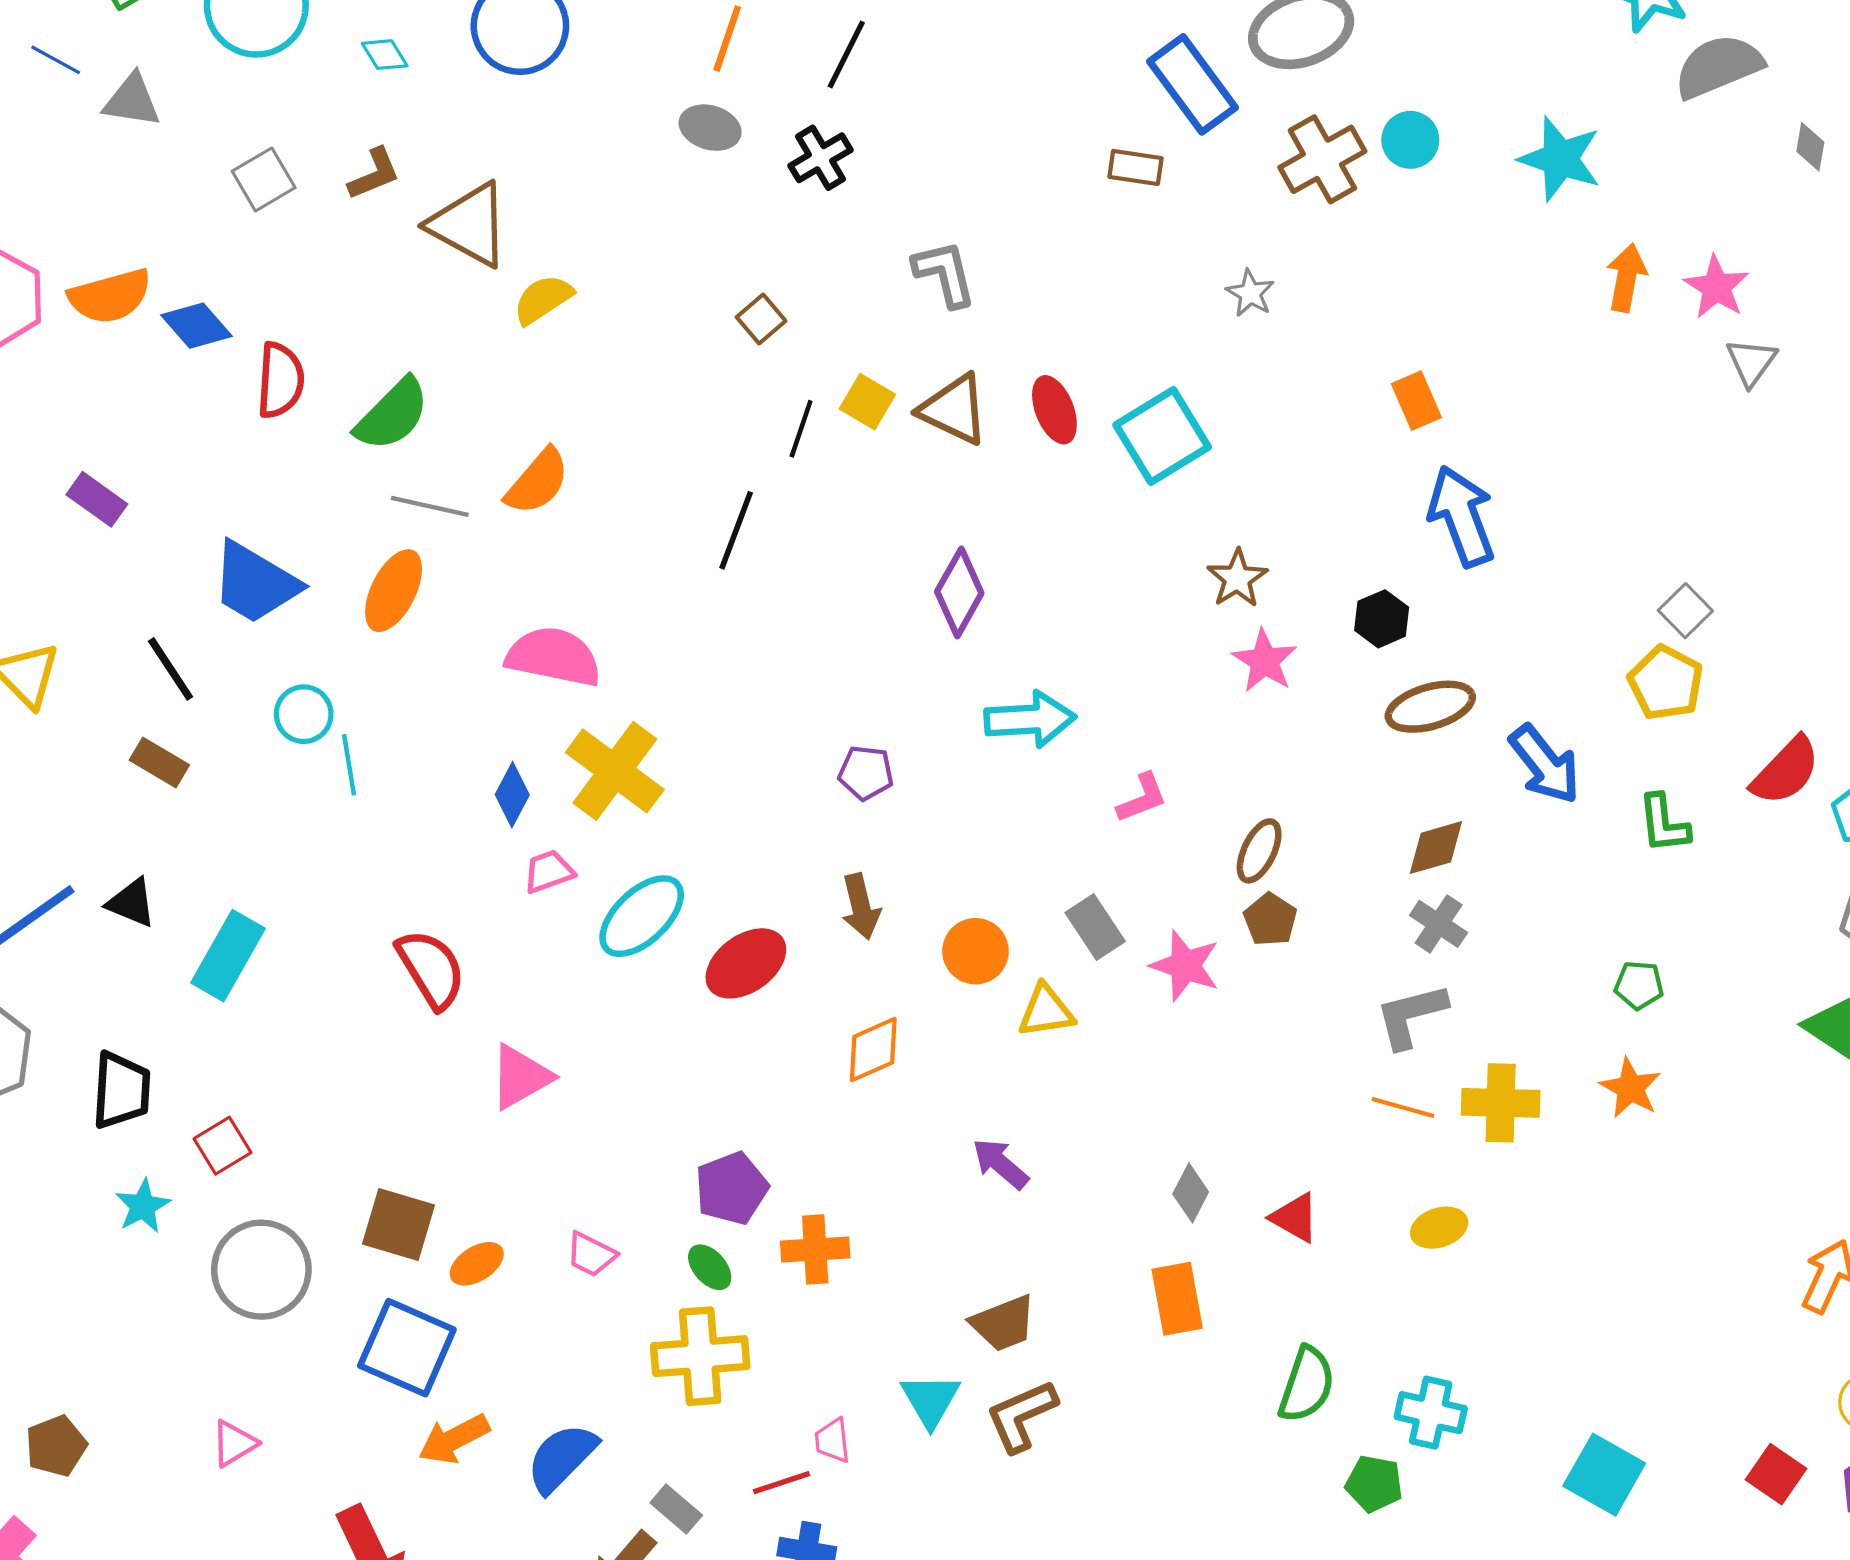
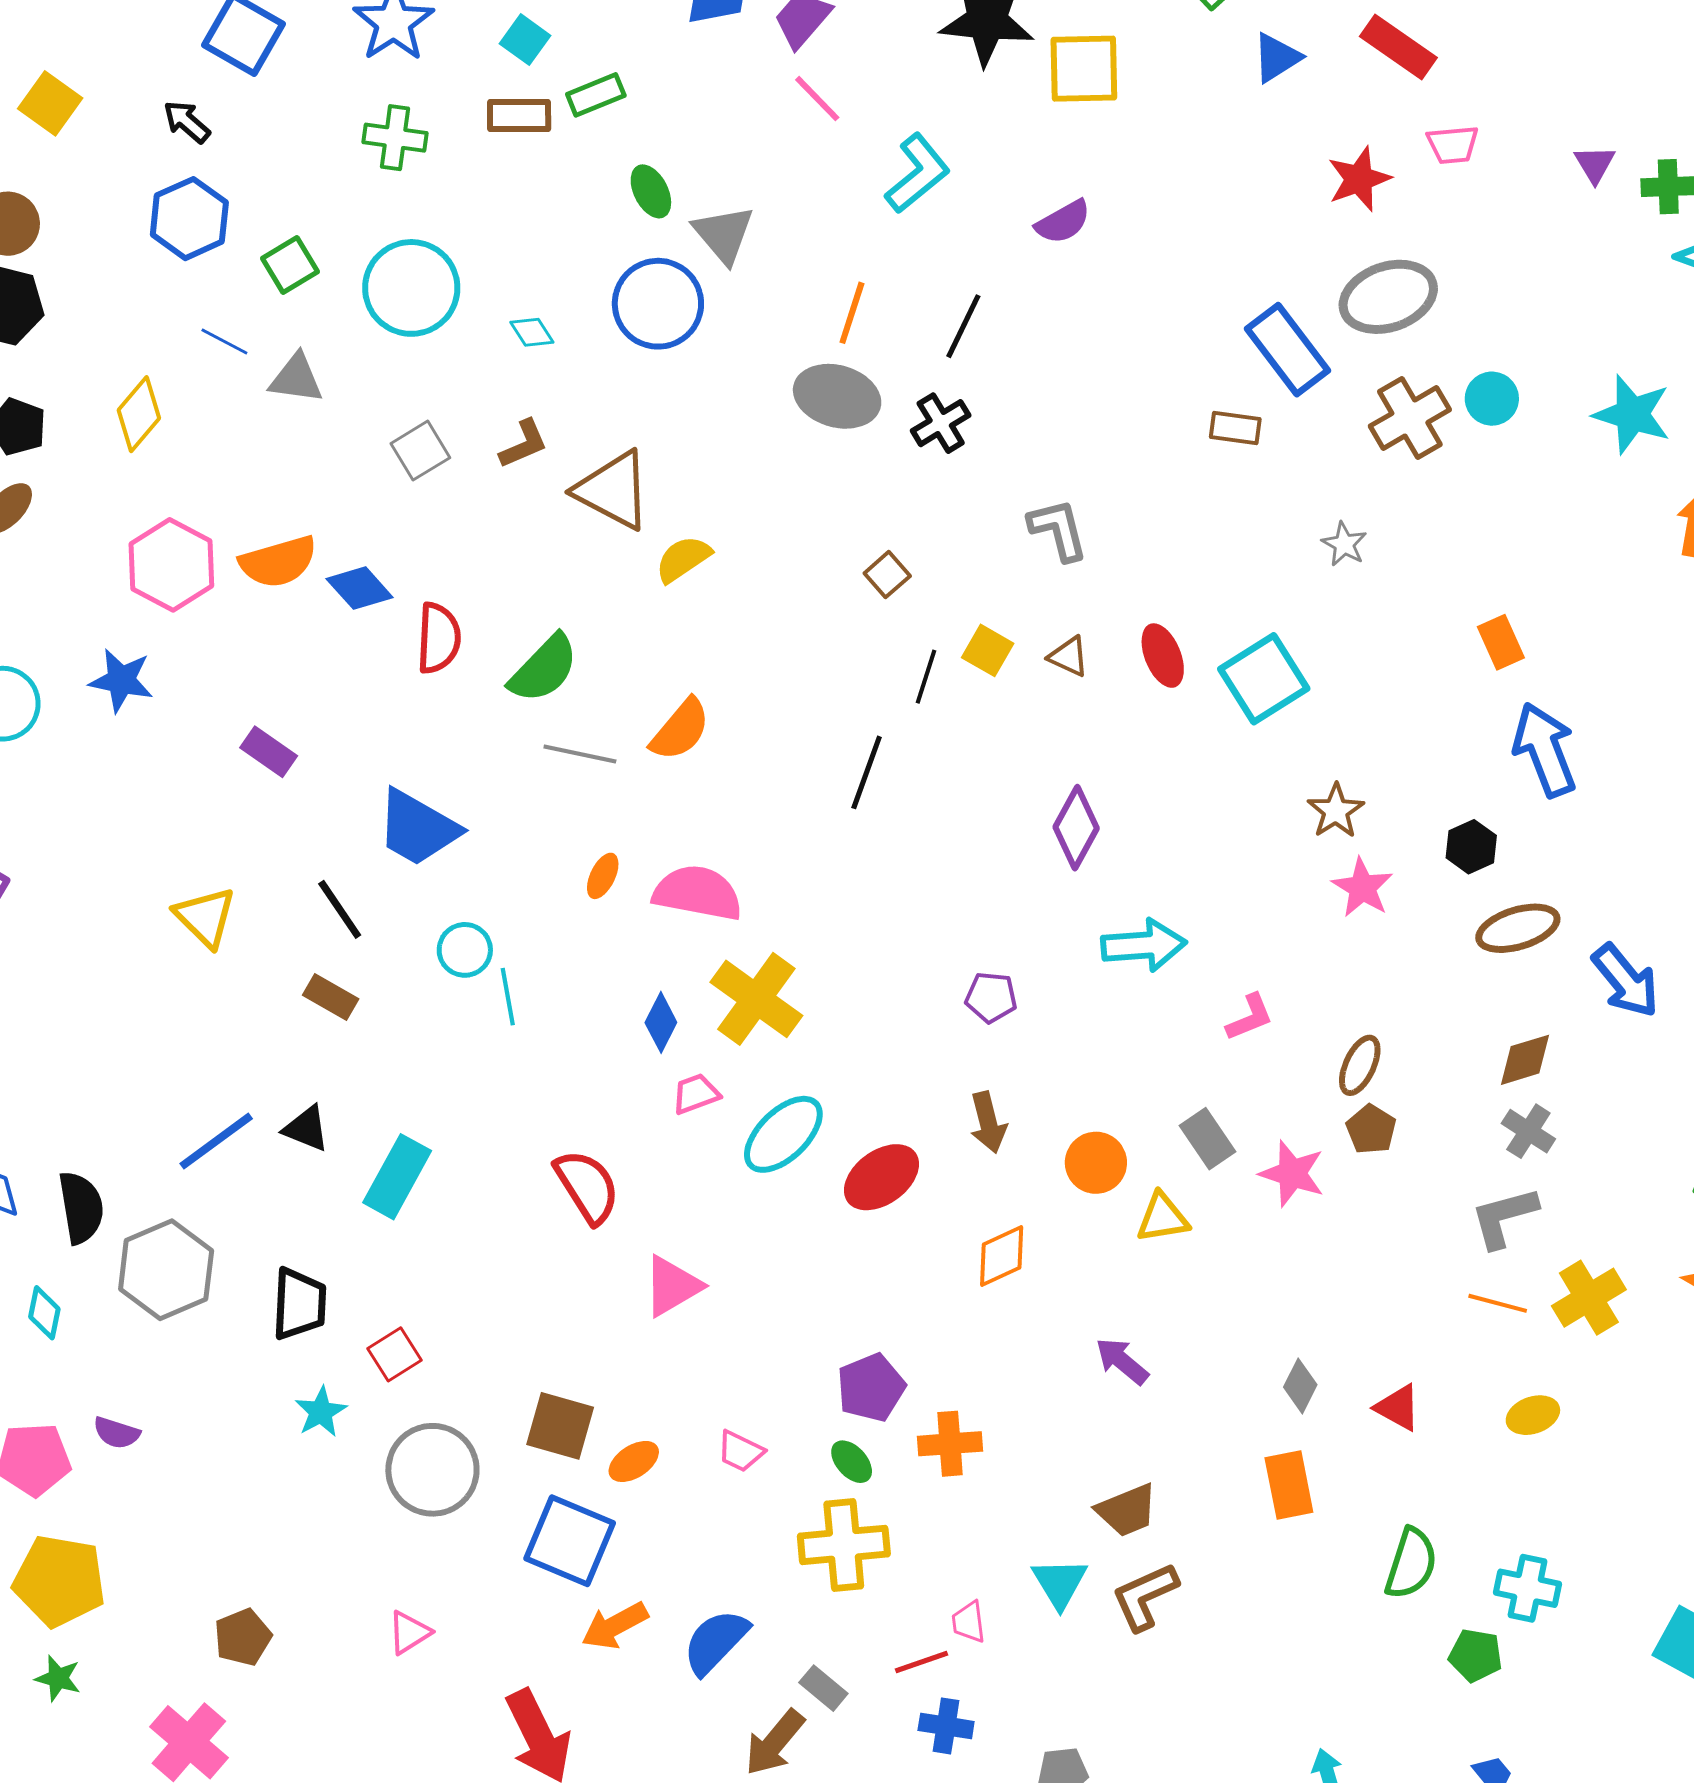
gray ellipse: (710, 128) -> (837, 396), size x1.5
brown triangle: (954, 409) -> (1069, 657), size x0.6
orange ellipse: (394, 591) -> (603, 876), moved, size x0.6
yellow cross: (1501, 1103) -> (1589, 1298), turned -32

